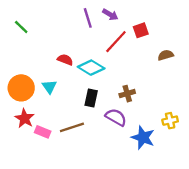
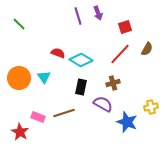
purple arrow: (110, 15) -> (98, 13), turned 40
red line: (116, 42) -> (120, 54), moved
brown semicircle: (166, 55) -> (147, 49), turned 136
red star: (25, 118) -> (20, 132), moved

